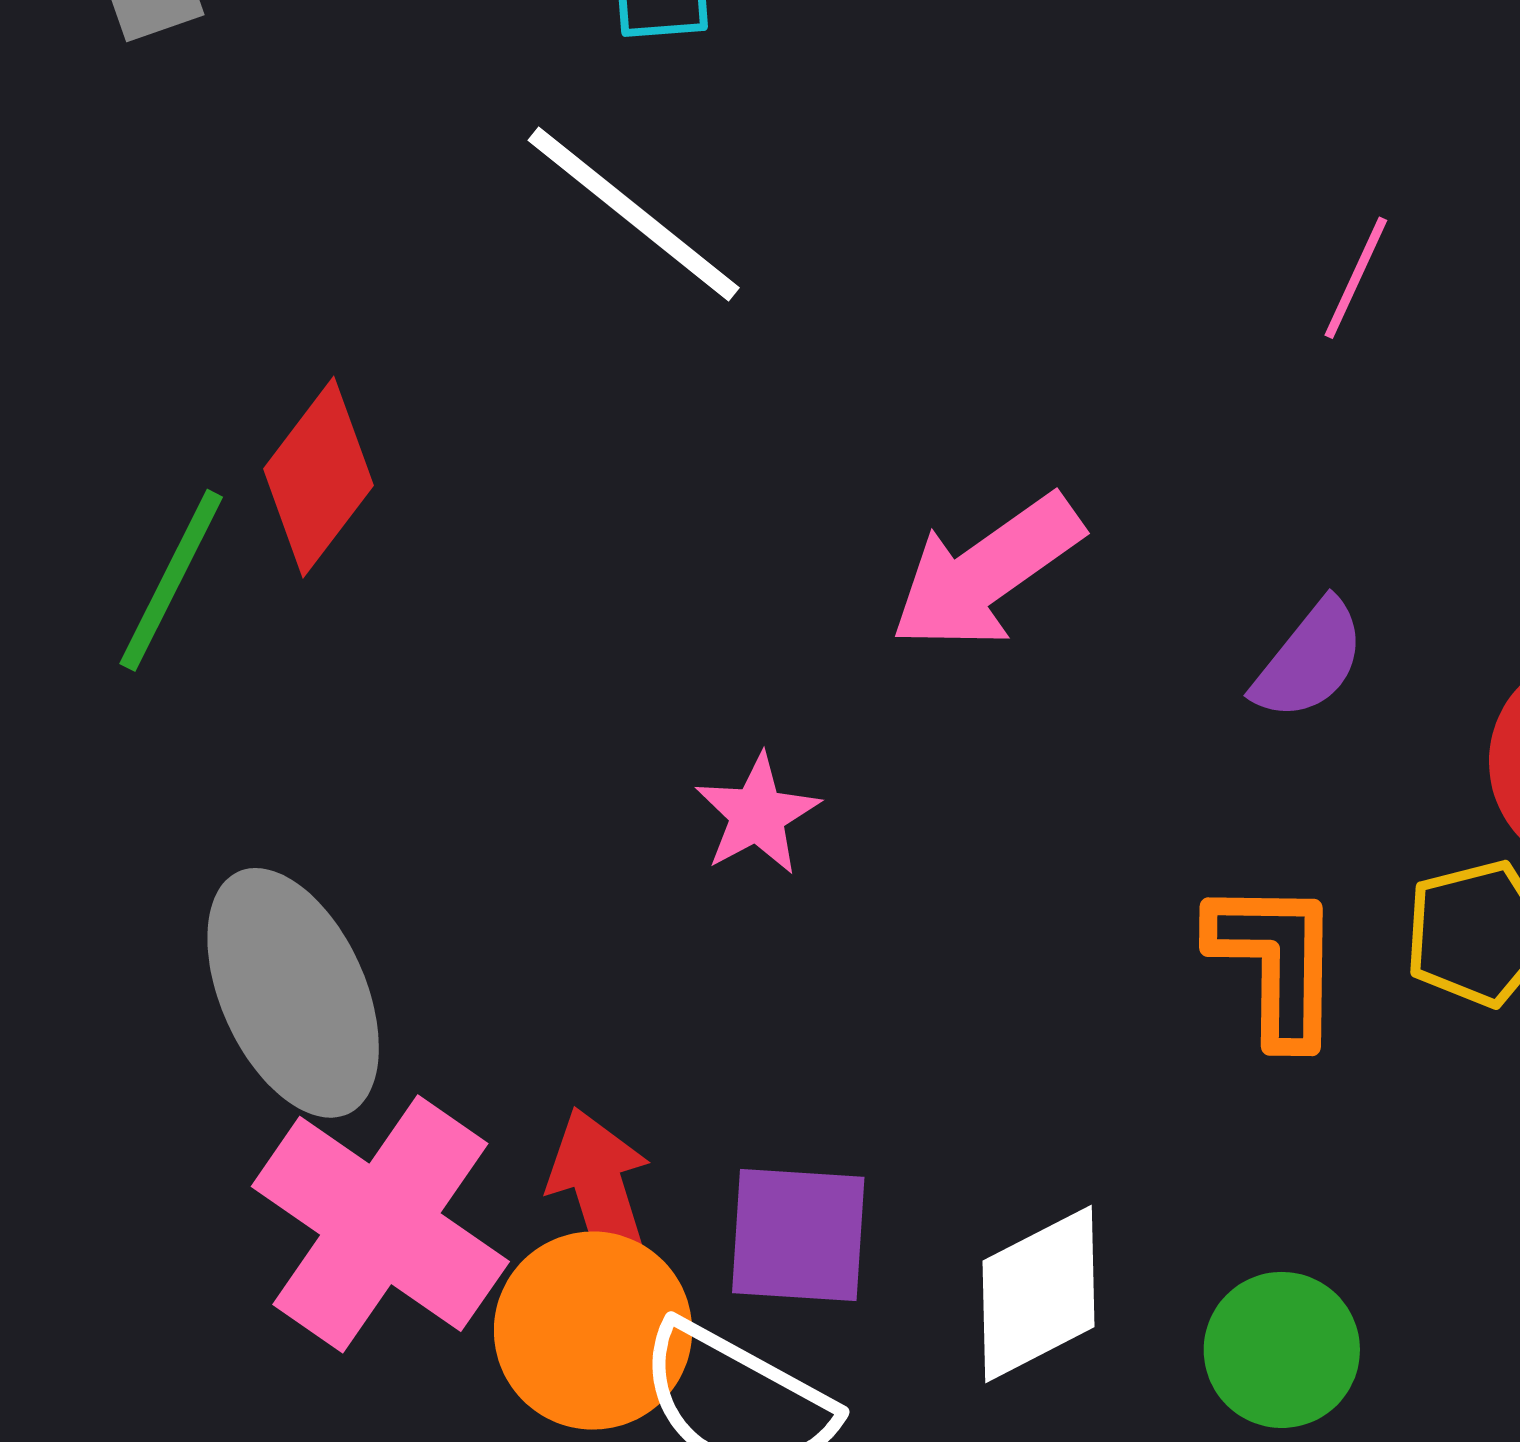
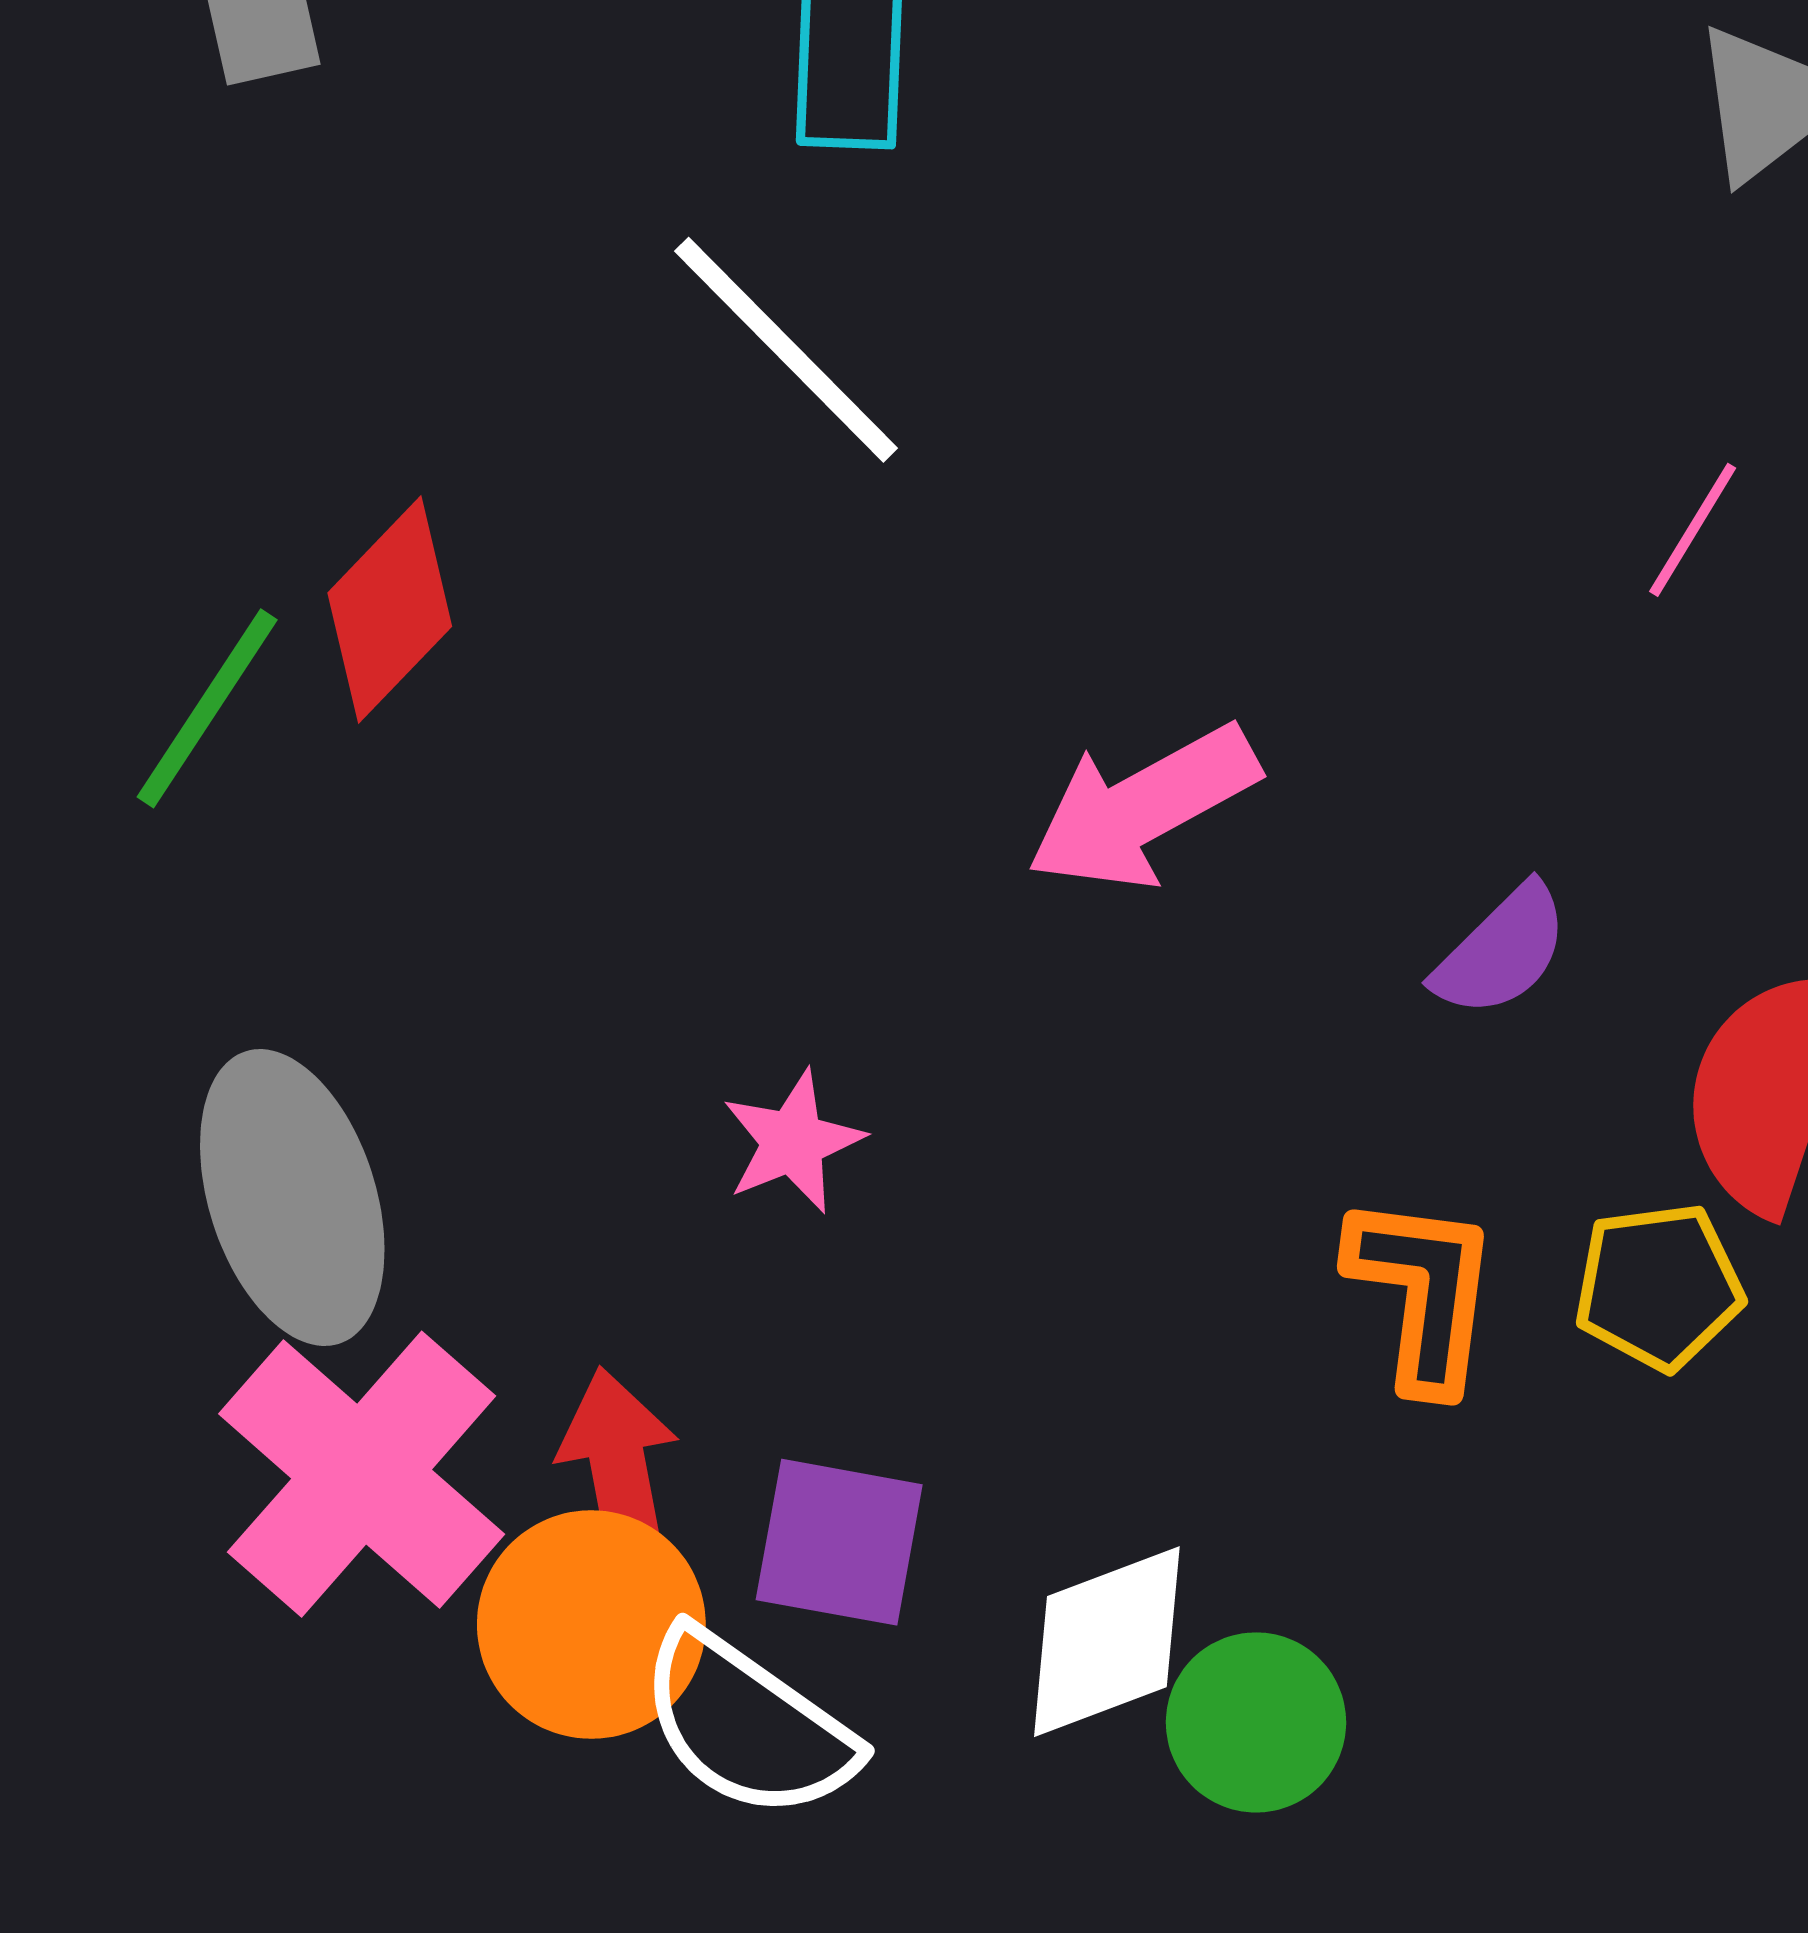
pink line: (1356, 278) -> (1693, 530), moved
pink star: (757, 814) -> (793, 1142), moved
green circle: (1282, 1350) -> (1256, 1722), moved

